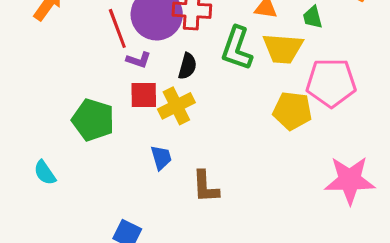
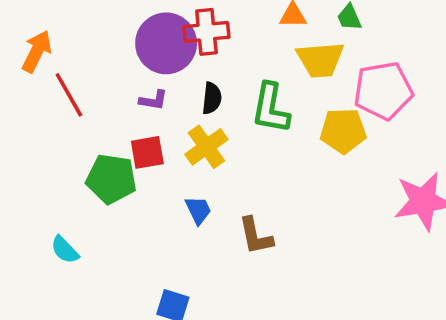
red line: (117, 28) -> (69, 95), moved
green L-shape: (237, 48) -> (271, 108), moved
red square: (144, 95) -> (147, 152), moved

